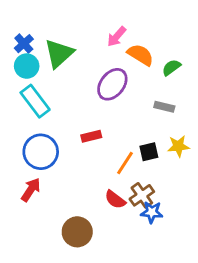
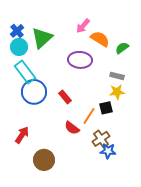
purple ellipse: (112, 84) -> (80, 60), turned 55
red rectangle: (91, 136) -> (65, 97), turned 64
yellow star: (178, 146) -> (117, 92), moved
blue circle: (41, 152) -> (34, 92), moved
red semicircle: (115, 200) -> (72, 128), moved
brown circle: (77, 232) -> (44, 160), moved

